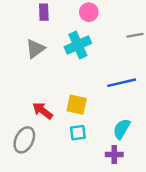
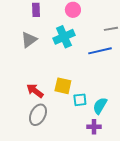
blue line: (122, 83) -> (100, 51), moved
cyan square: (78, 133) -> (80, 100), moved
gray ellipse: (24, 140) -> (38, 115), moved

